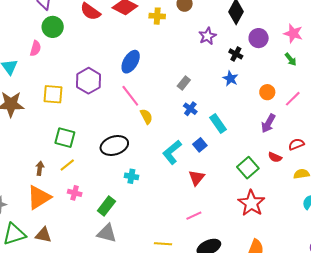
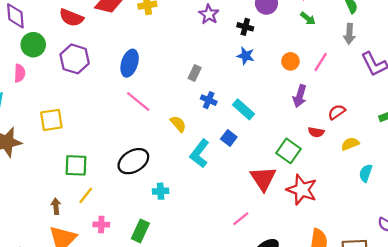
purple hexagon: (89, 81) -> (75, 59), moved
yellow semicircle: (146, 116) -> (178, 124), moved
red triangle: (197, 178) -> (263, 179), moved, size x1.4

